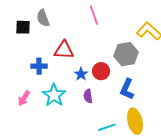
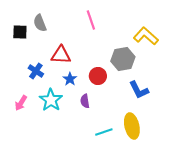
blue cross: (39, 66) -> (36, 71), turned 35
blue star: (81, 74) -> (70, 79), moved
blue L-shape: (127, 89) -> (139, 90), moved, turned -50

